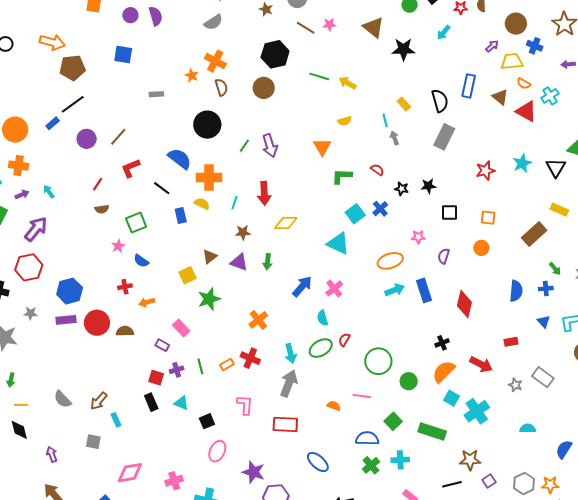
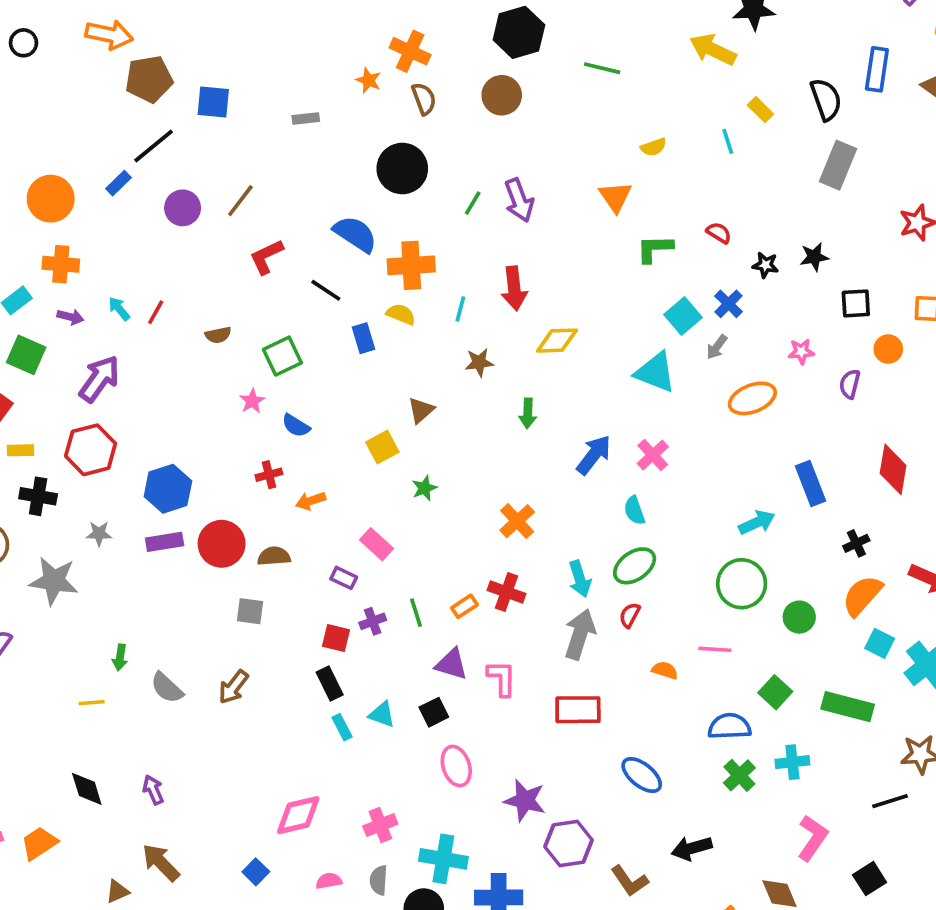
blue square: (123, 55) -> (213, 102), moved
yellow arrow: (348, 83) -> (713, 50), moved, size x1.4
gray arrow: (394, 138) -> (717, 347), moved, turned -120
red line: (98, 184) -> (156, 312), moved
purple arrow: (22, 194) -> (70, 317), turned 40
orange circle: (481, 248) -> (888, 349), moved
purple triangle: (239, 262) -> (451, 664), moved
cyan arrow: (395, 290) -> (757, 522), moved
blue rectangle: (424, 290) -> (810, 483), moved
green star: (209, 299) -> (424, 488), size x0.6
red semicircle: (344, 340) -> (630, 615), moved
green arrow: (11, 380) -> (120, 657), moved
cyan triangle: (181, 403) -> (382, 714), moved
cyan rectangle: (116, 420) -> (342, 727), moved
black diamond: (19, 430) -> (87, 789), moved
gray square: (93, 442) -> (250, 611), moved
pink ellipse: (217, 451) -> (456, 766), turned -40

